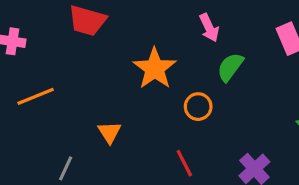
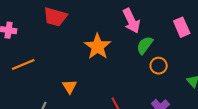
pink arrow: (209, 28) -> (131, 21), size x1.4
orange circle: (198, 107) -> (159, 66), moved

